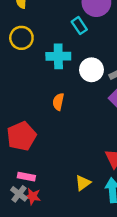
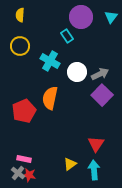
cyan cross: (58, 56) -> (50, 61), turned 30
orange semicircle: (58, 102) -> (50, 98), size x1.6
red pentagon: (21, 136) -> (24, 111), moved

